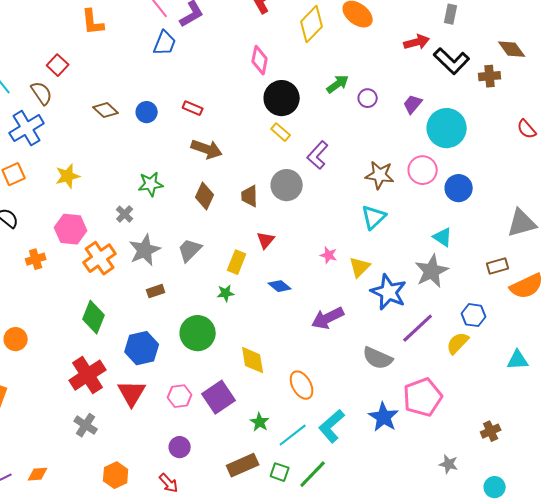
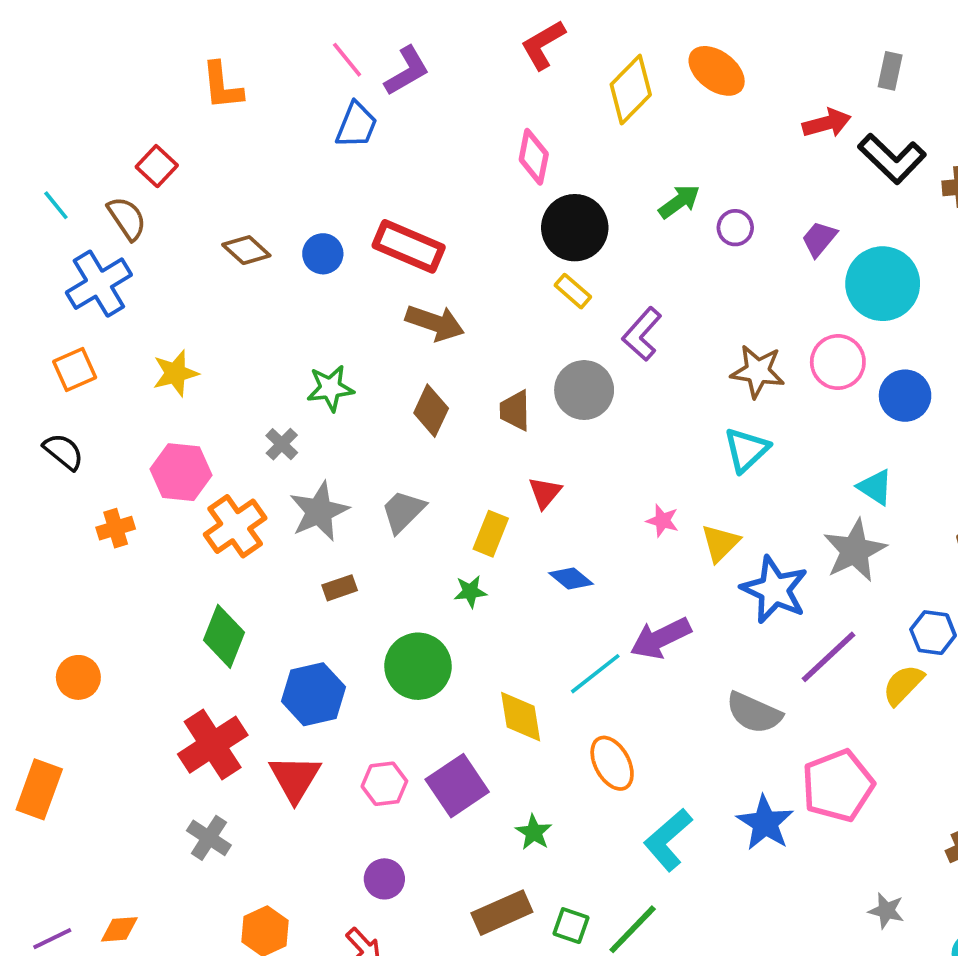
red rectangle: (193, 108) -> (409, 246), size x1.8
cyan line: (293, 435) -> (595, 674), moved

